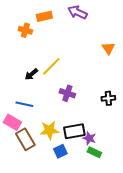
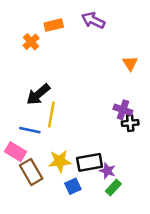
orange cross: (25, 30) -> (31, 42), turned 32
yellow line: (51, 66) -> (51, 115), moved, turned -35
black arrow: (31, 74) -> (38, 94), size x1.5
purple cross: (67, 93) -> (123, 110), moved
green rectangle: (94, 152) -> (113, 187), turned -72

